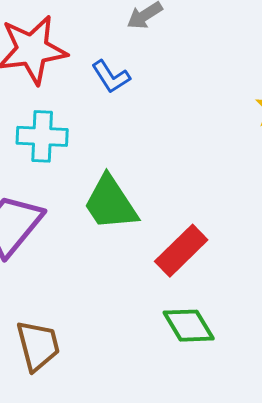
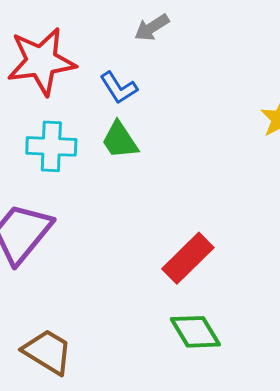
green trapezoid: (110, 203) -> (120, 140), moved, size x0.7
brown trapezoid: (38, 346) -> (48, 352), turned -44

